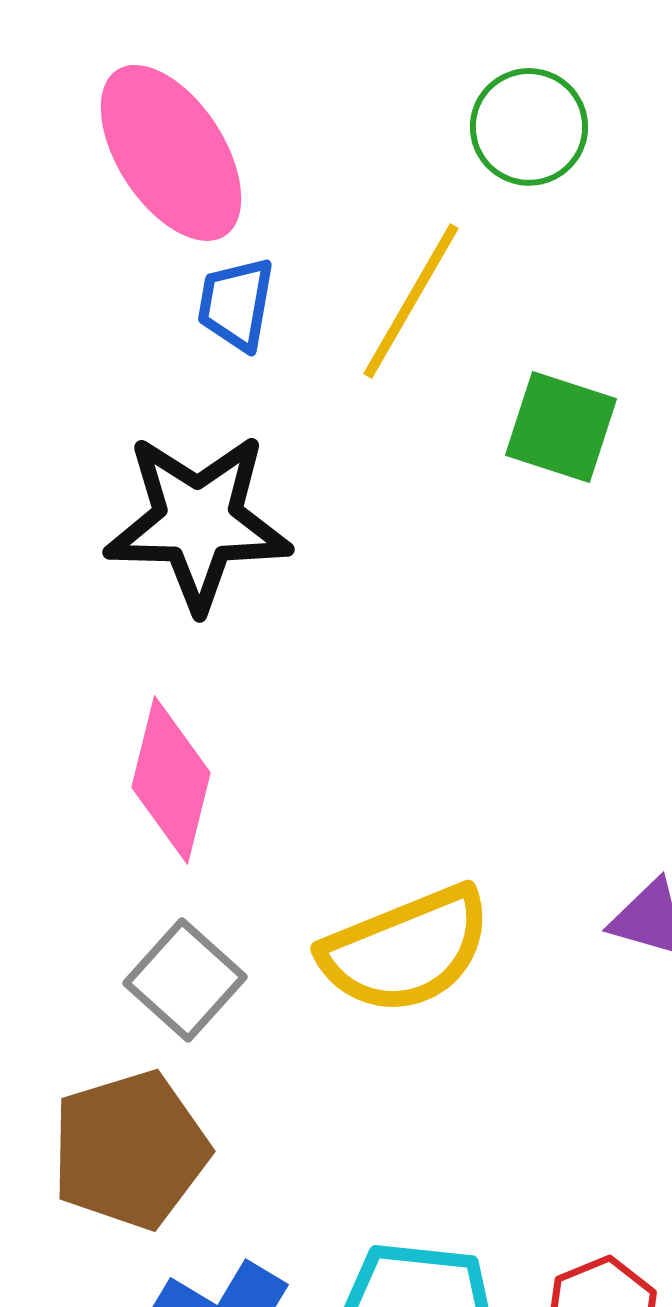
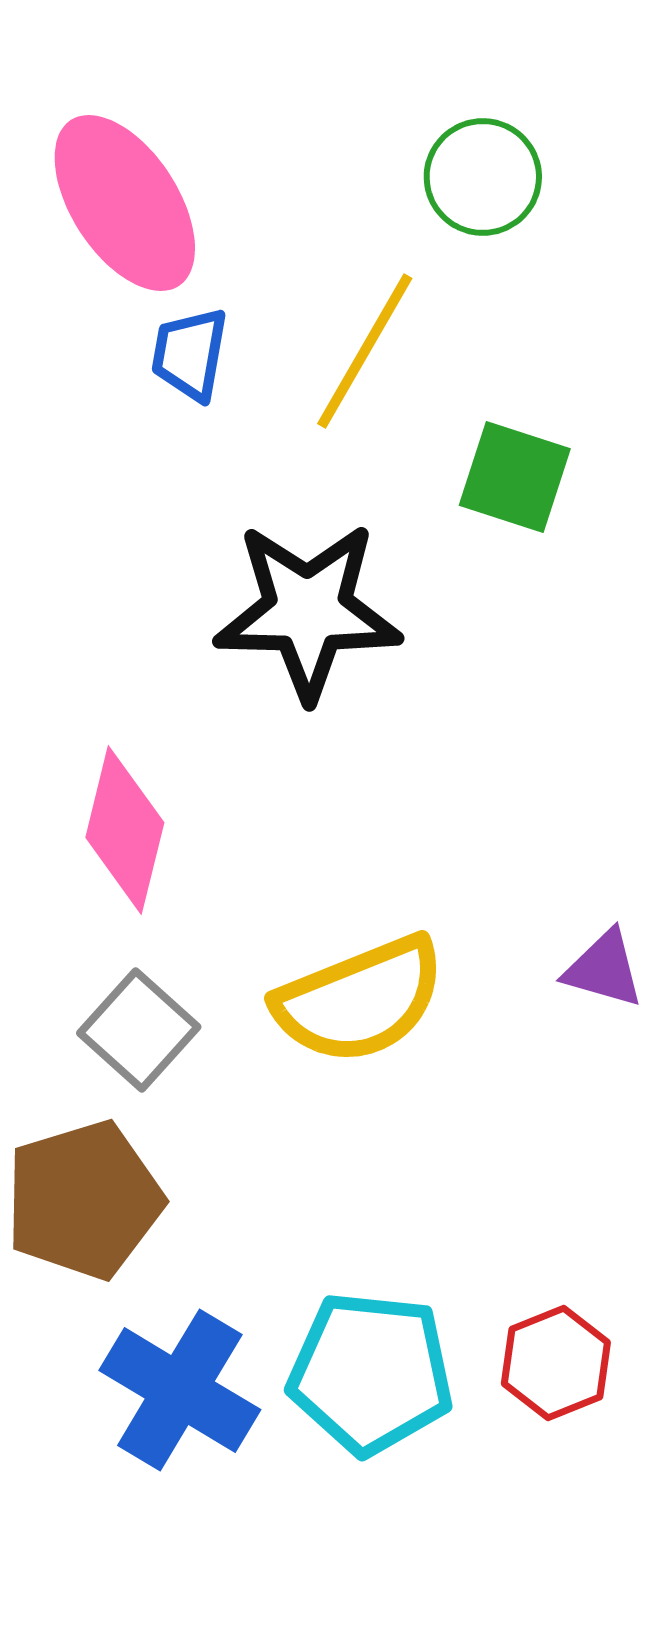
black star: (198, 522) -> (308, 611), moved

